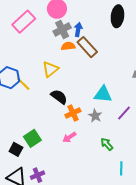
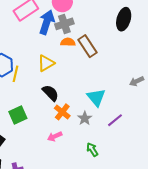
blue arrow: (78, 30) -> (47, 22), moved, size x1.6
yellow line: (23, 84) -> (16, 74), turned 49
cyan triangle: (103, 94) -> (96, 97), turned 36
orange cross: (73, 113) -> (62, 112), turned -35
green square: (32, 138) -> (18, 115), moved

